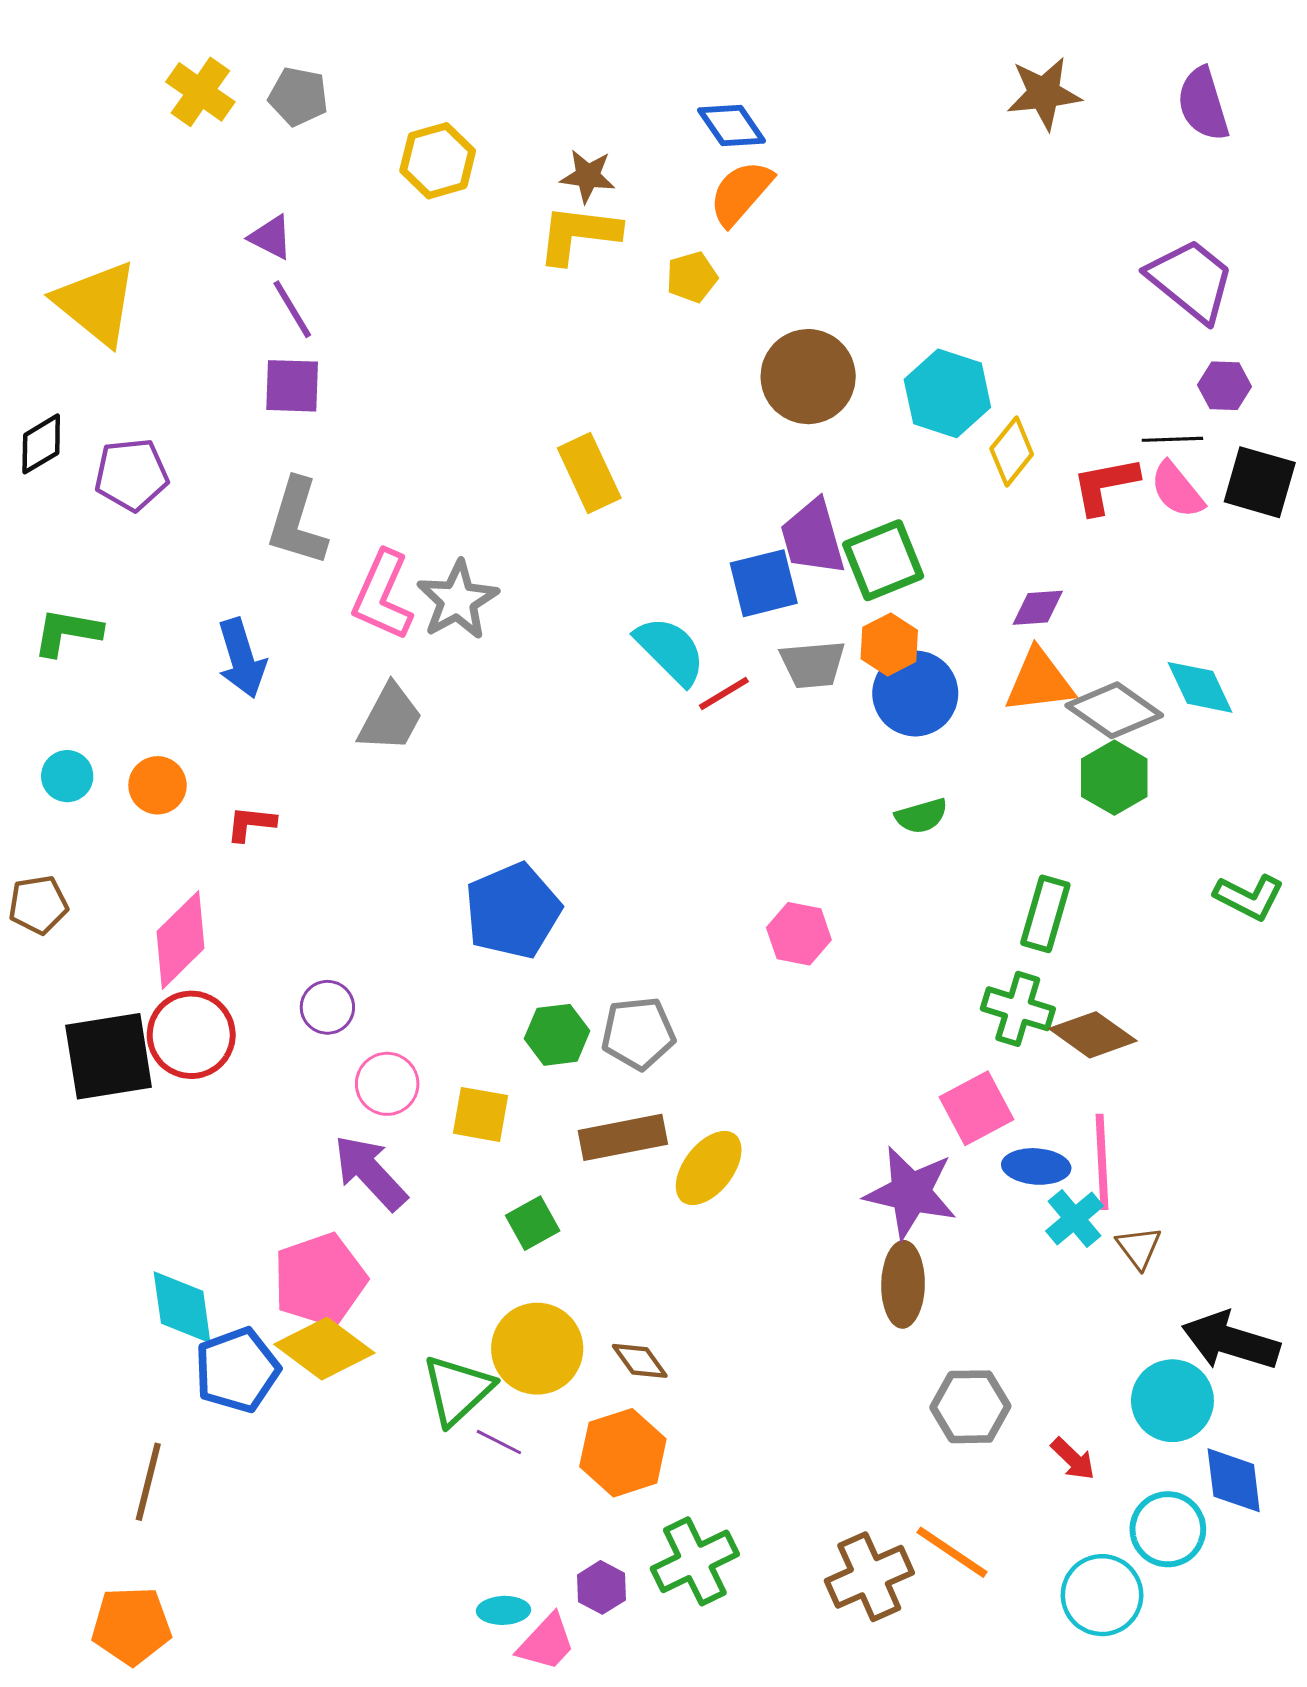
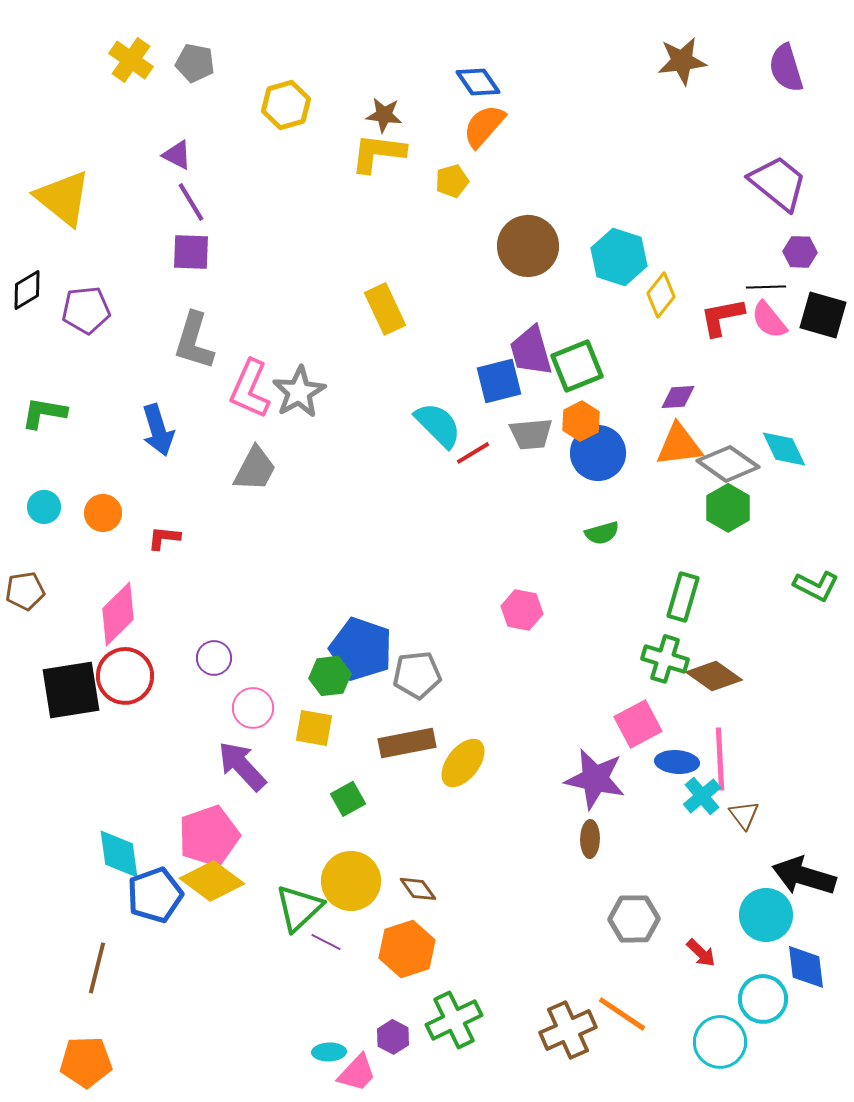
blue pentagon: (513, 911) -> (361, 649), moved, turned -30
green hexagon: (557, 1035) -> (330, 676), moved
brown ellipse: (903, 1284) -> (590, 839), size x0.7

